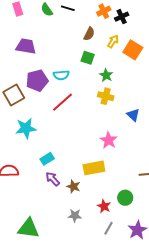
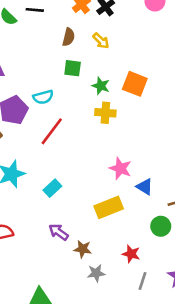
yellow arrow: (113, 41) -> (101, 41), turned 112
orange square: (133, 50) -> (135, 84), moved
blue triangle: (133, 115) -> (145, 187), moved
cyan rectangle: (47, 159) -> (52, 188), moved
brown star: (73, 186) -> (83, 249), moved
green circle: (125, 198) -> (161, 226), moved

